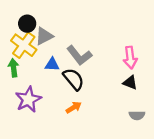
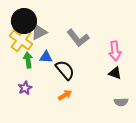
black circle: (27, 24) -> (24, 21), size x1.6
gray L-shape: (79, 55) -> (78, 38), moved
green arrow: (14, 68) -> (28, 60), moved
purple star: (28, 100) -> (25, 88), size x0.6

